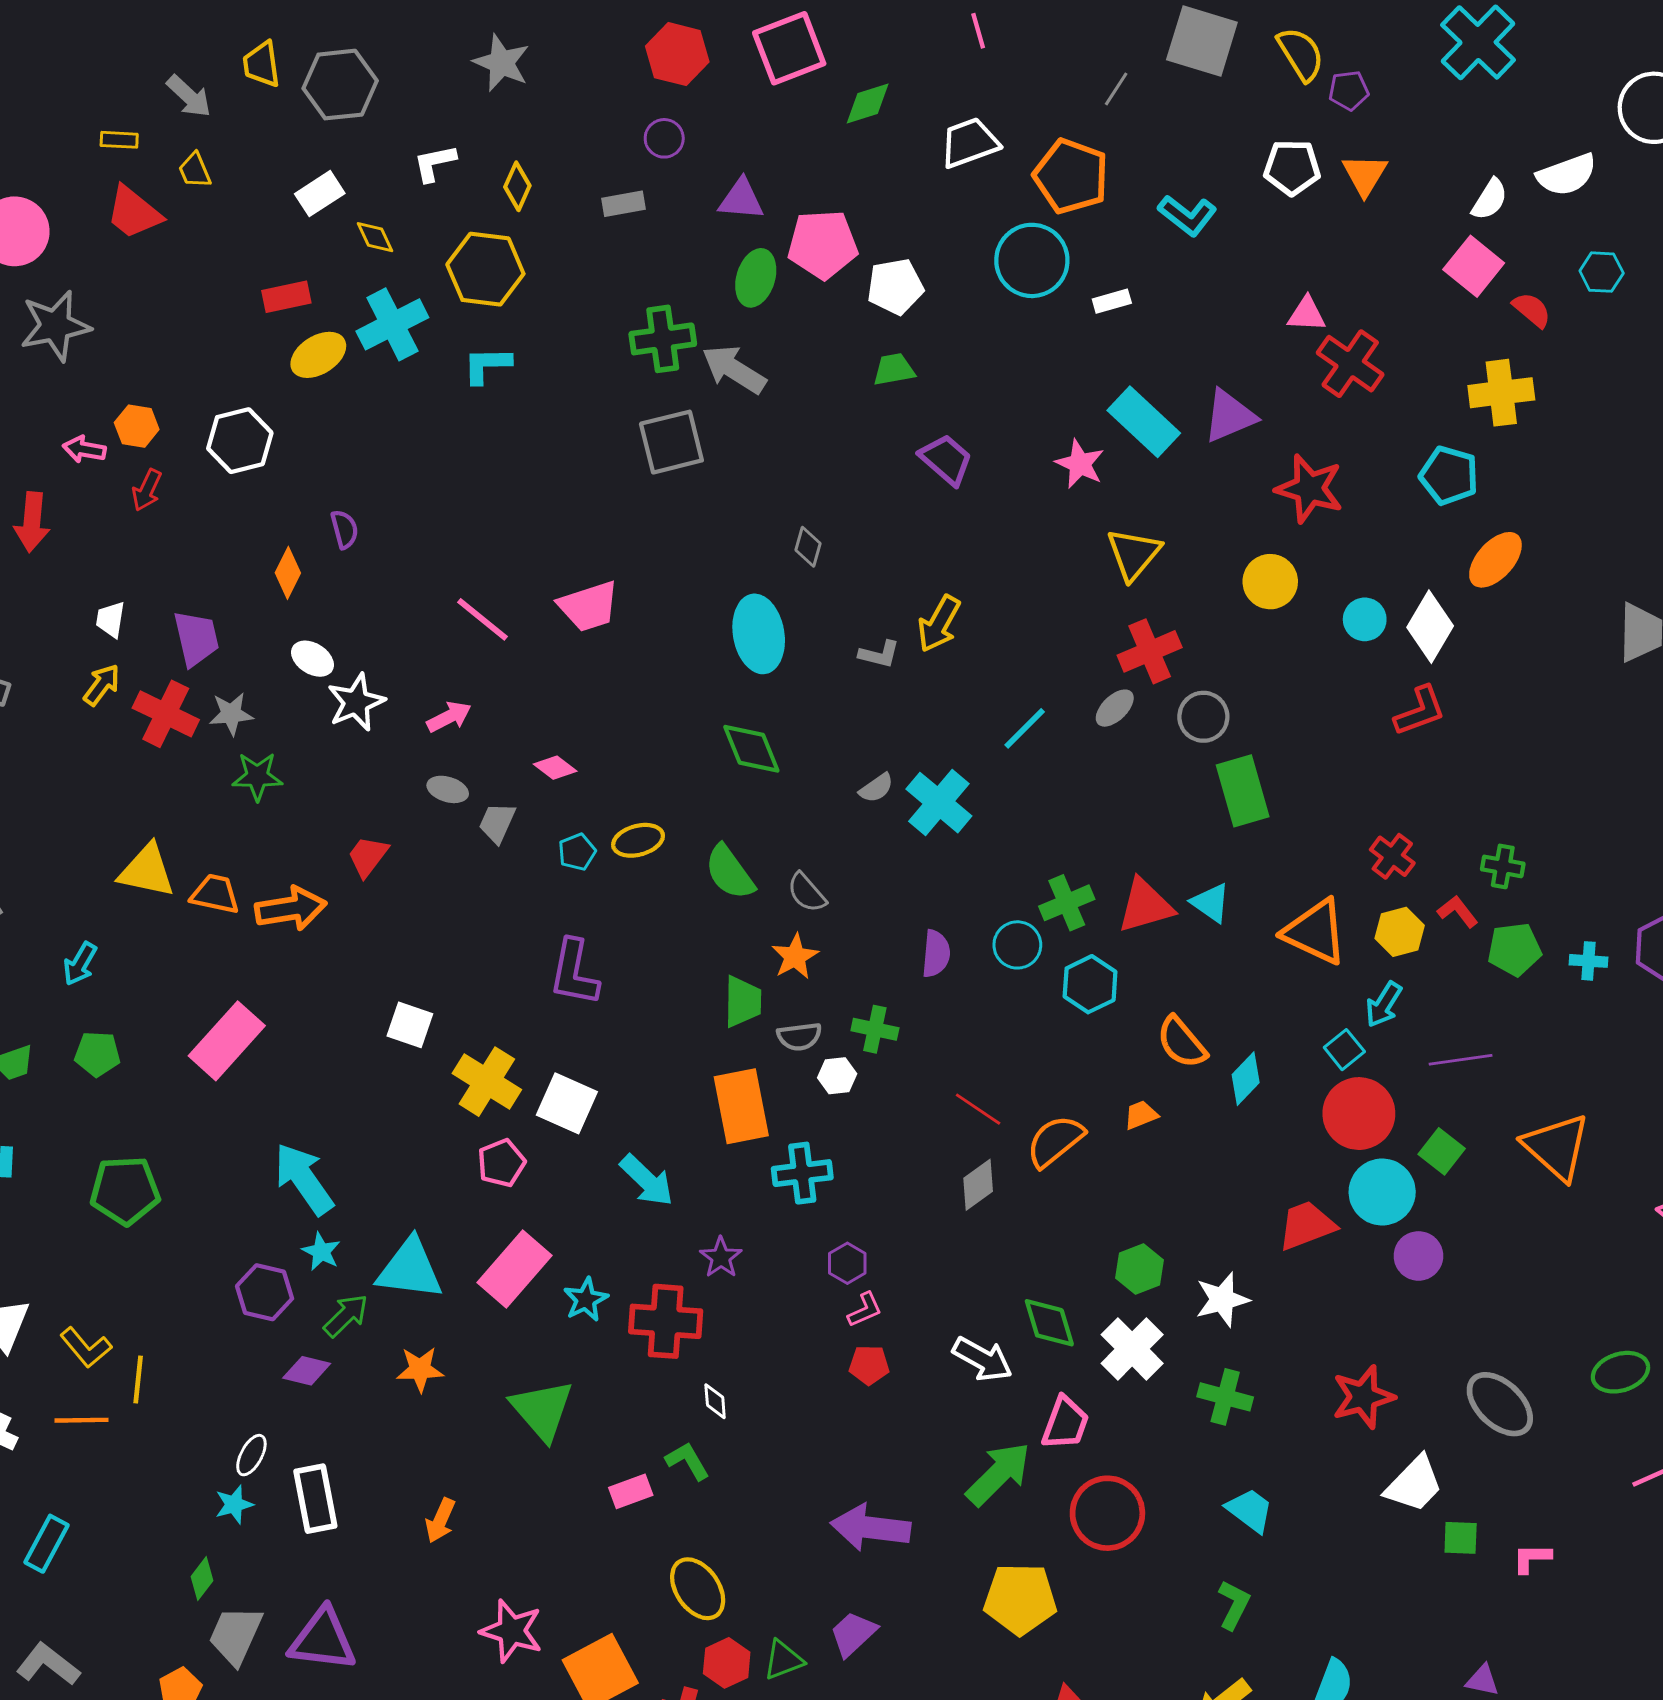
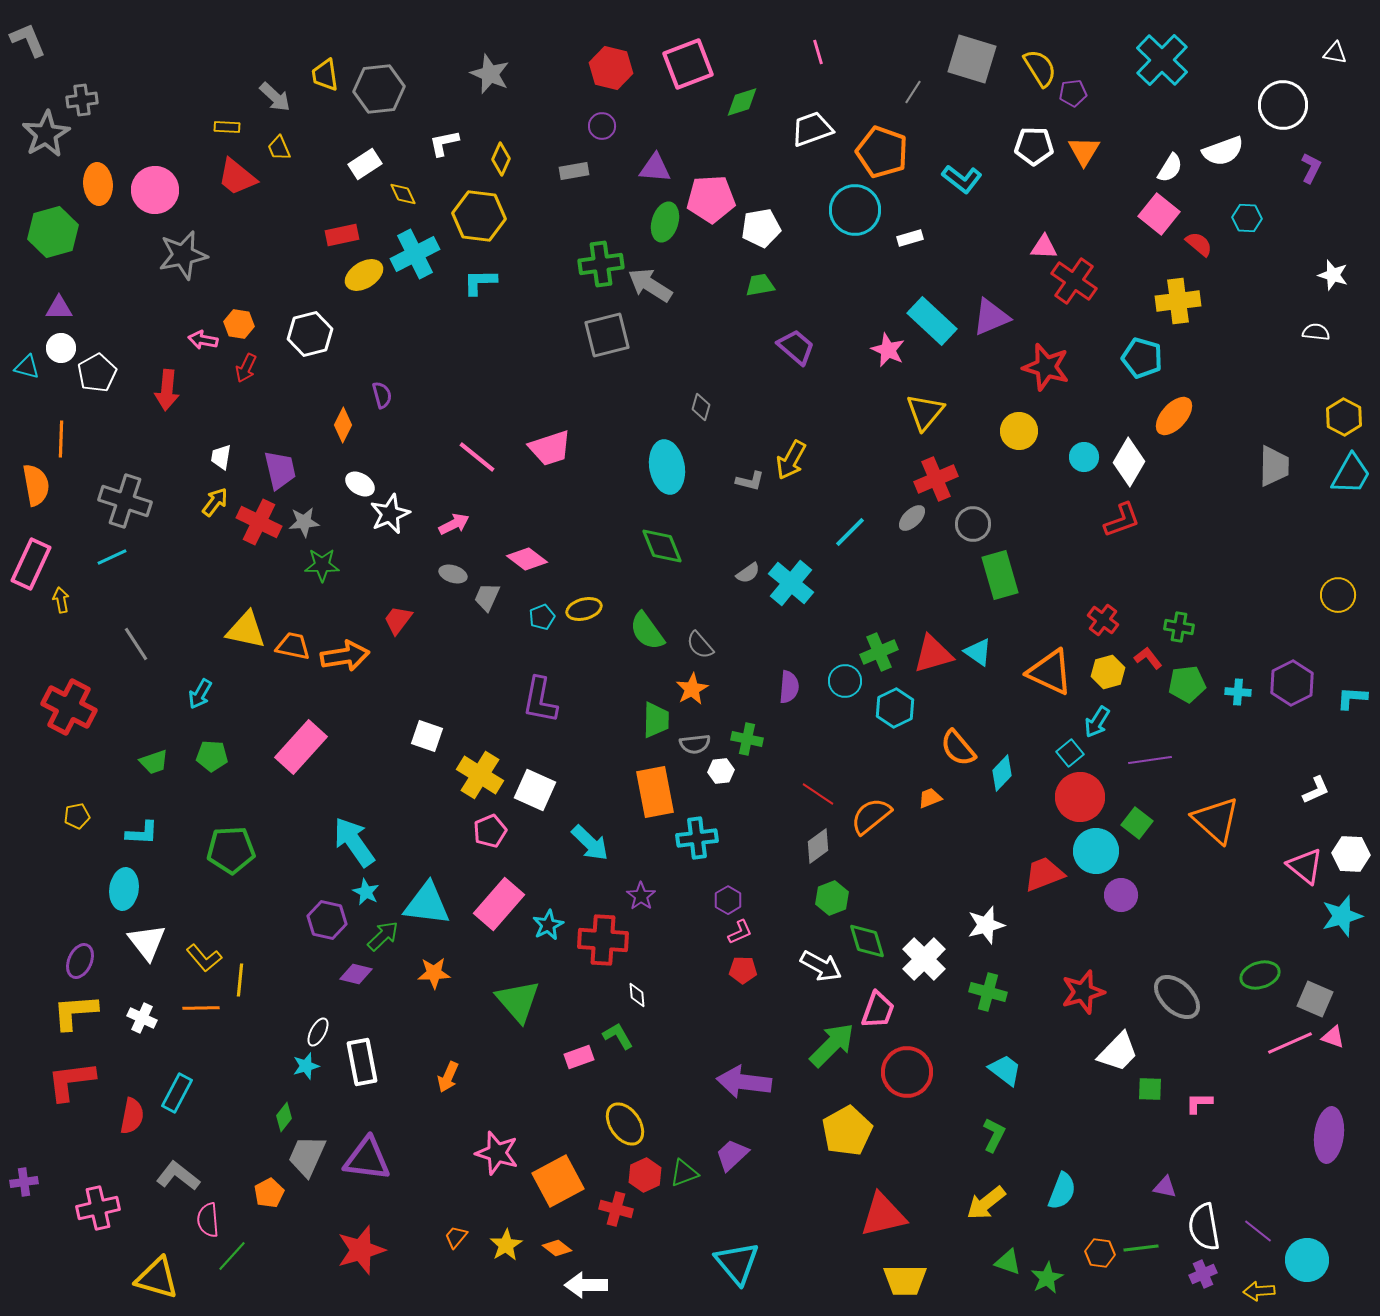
pink diamond: (555, 768) -> (527, 559), size x1.4
green hexagon: (1139, 1269) -> (832, 898), moved
yellow pentagon: (1020, 1599) -> (847, 1131), turned -30

